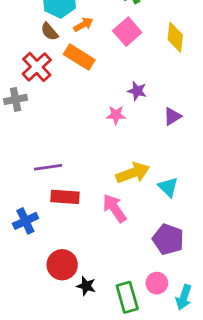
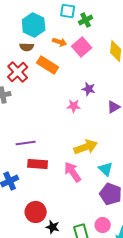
orange arrow: (83, 25) -> (60, 42), moved, turned 48
brown semicircle: (49, 32) -> (27, 47), turned -48
cyan triangle: (168, 187) -> (106, 169), moved

